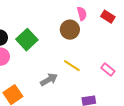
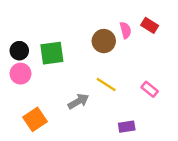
pink semicircle: (82, 14) -> (125, 30), moved
green square: (27, 40) -> (52, 53), turned 35

